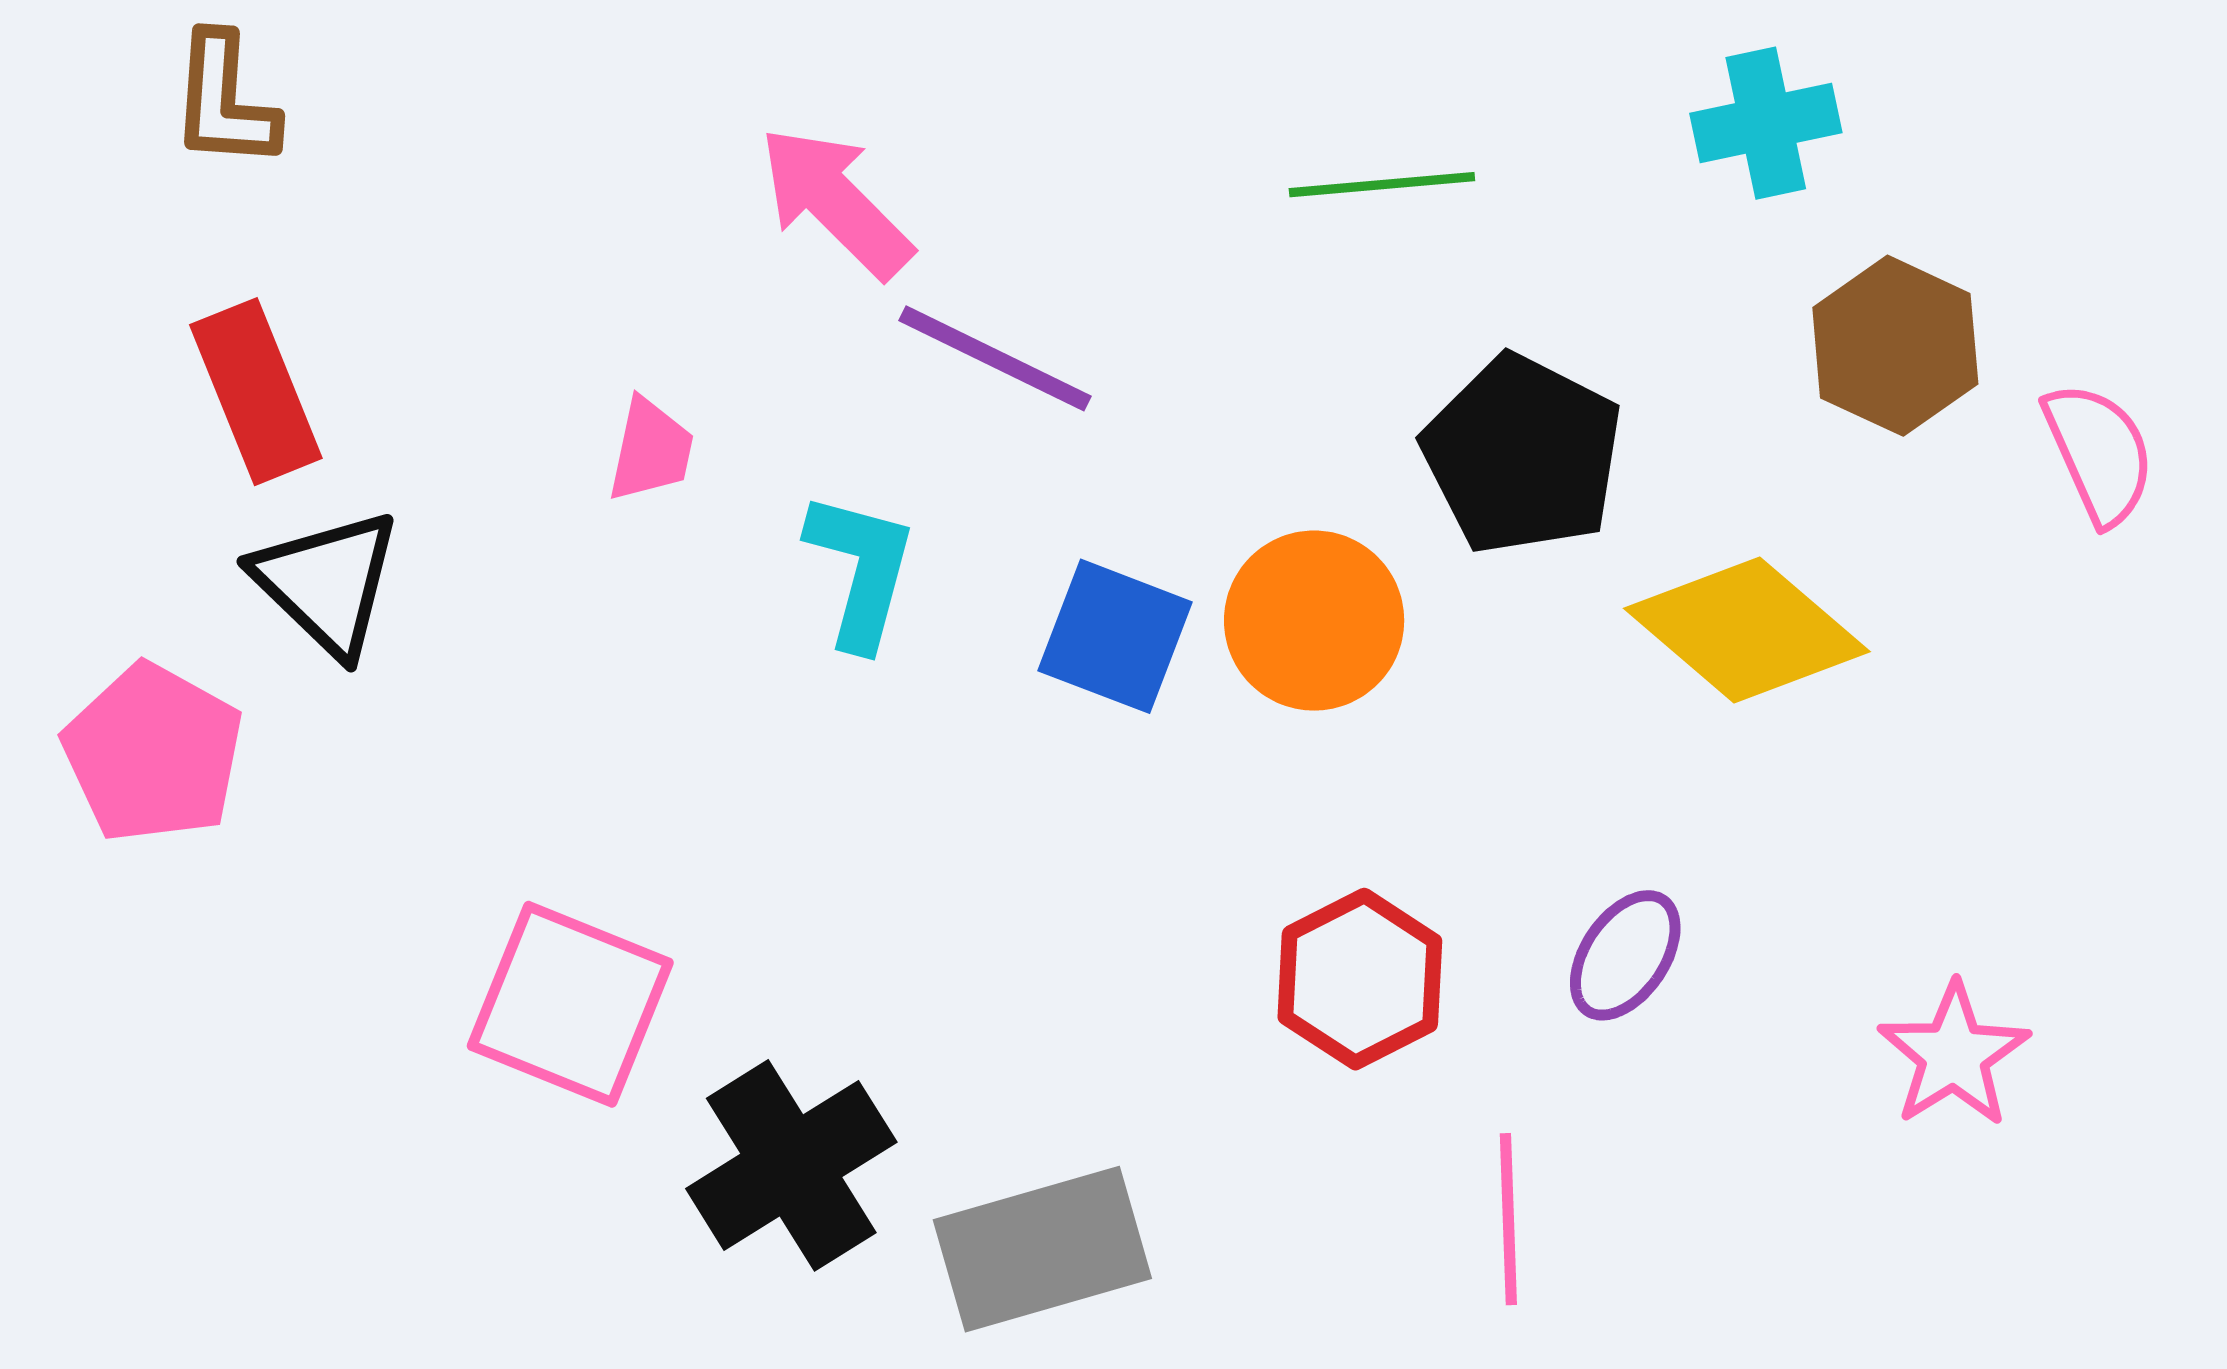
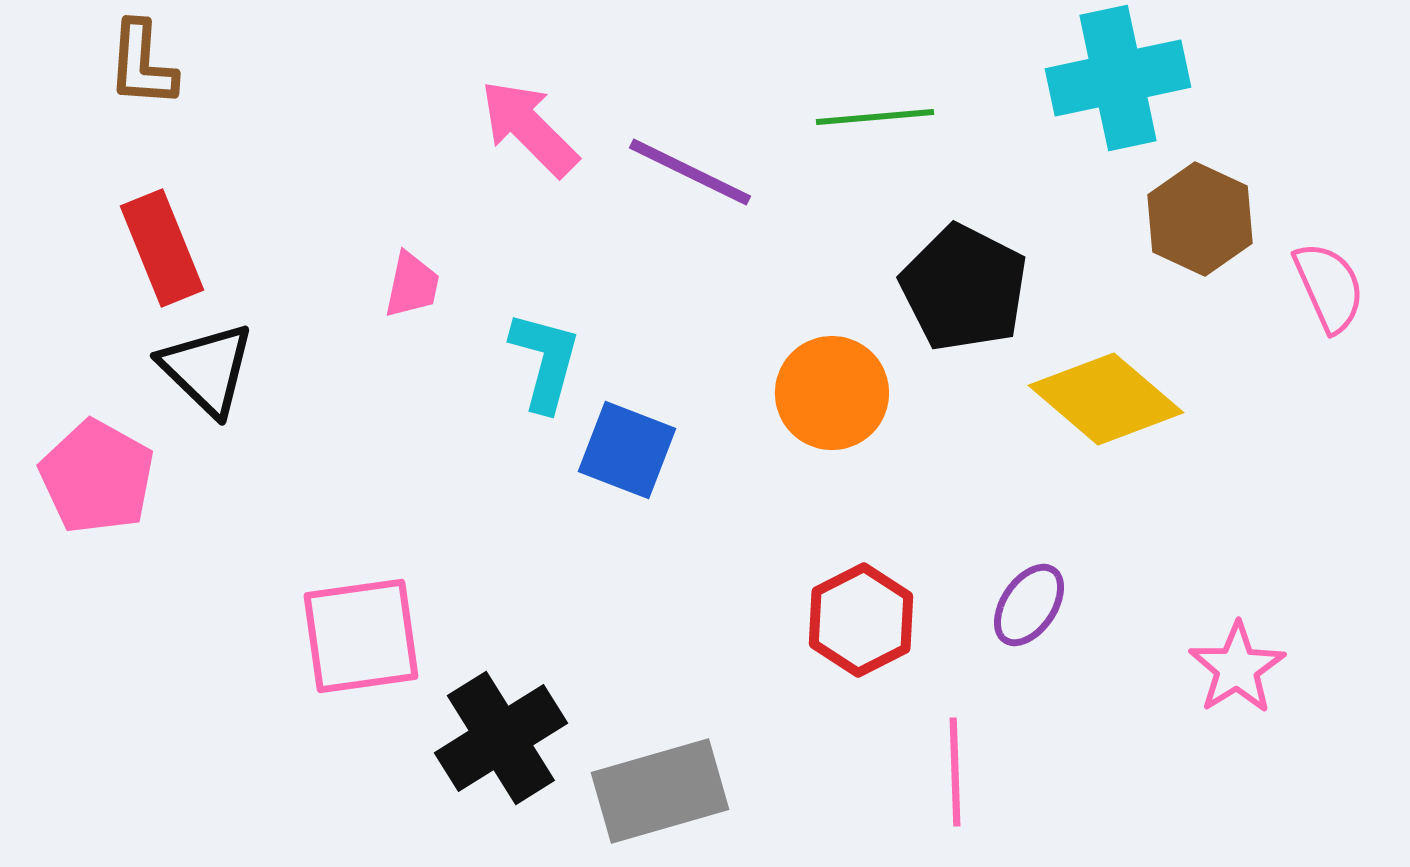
cyan cross: (1766, 123) -> (1118, 78), size x1.5
purple line: (995, 358) -> (690, 172), moved
blue square: (1115, 636) -> (627, 450), moved
pink square: (570, 1004) -> (361, 636), turned -30

